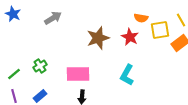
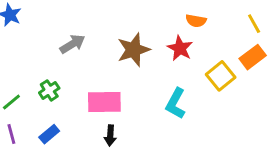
gray arrow: (53, 18) -> (72, 44), moved
yellow square: (160, 30) -> (221, 76), moved, turned -30

